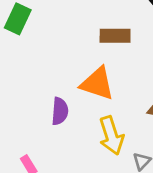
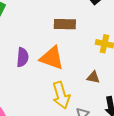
purple semicircle: (60, 111) -> (22, 57), moved

